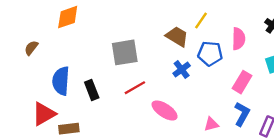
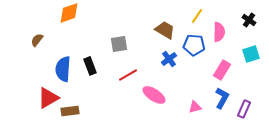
yellow line: (201, 21) -> (197, 16), moved
gray square: (125, 52) -> (119, 44), size x0.7
black rectangle: (92, 90) -> (90, 66), moved

